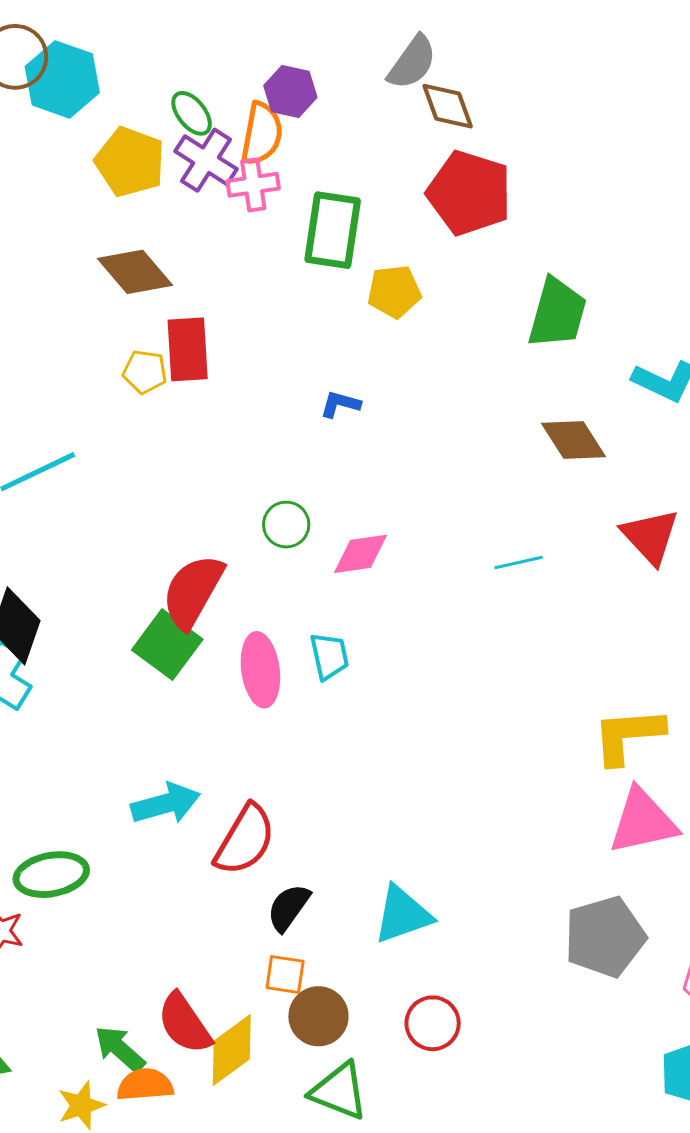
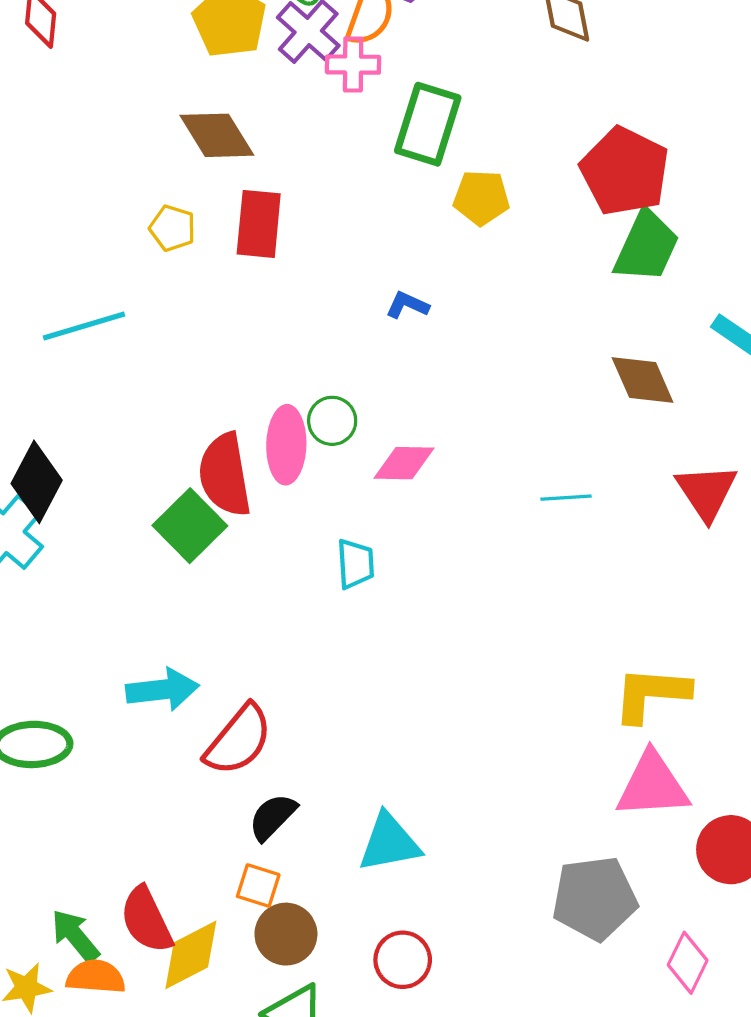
red pentagon: (469, 193) -> (625, 171), moved
yellow pentagon: (145, 372) -> (172, 228), moved
red semicircle: (193, 591) -> (225, 475), turned -48
pink ellipse: (260, 670) -> (286, 445), moved

